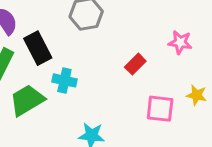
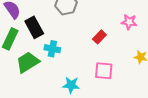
pink square: (160, 109) -> (104, 71), moved

